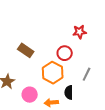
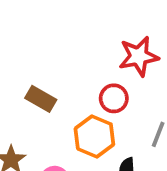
red star: (80, 32) -> (139, 56), size x1.5

